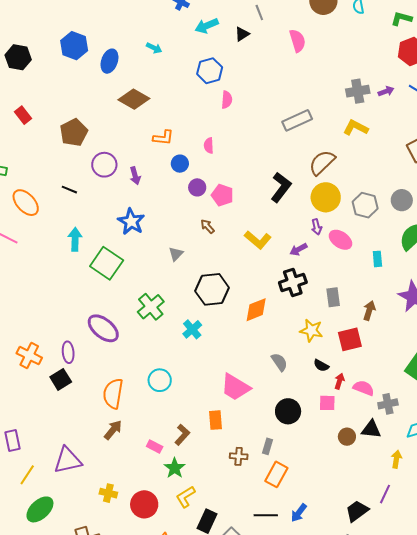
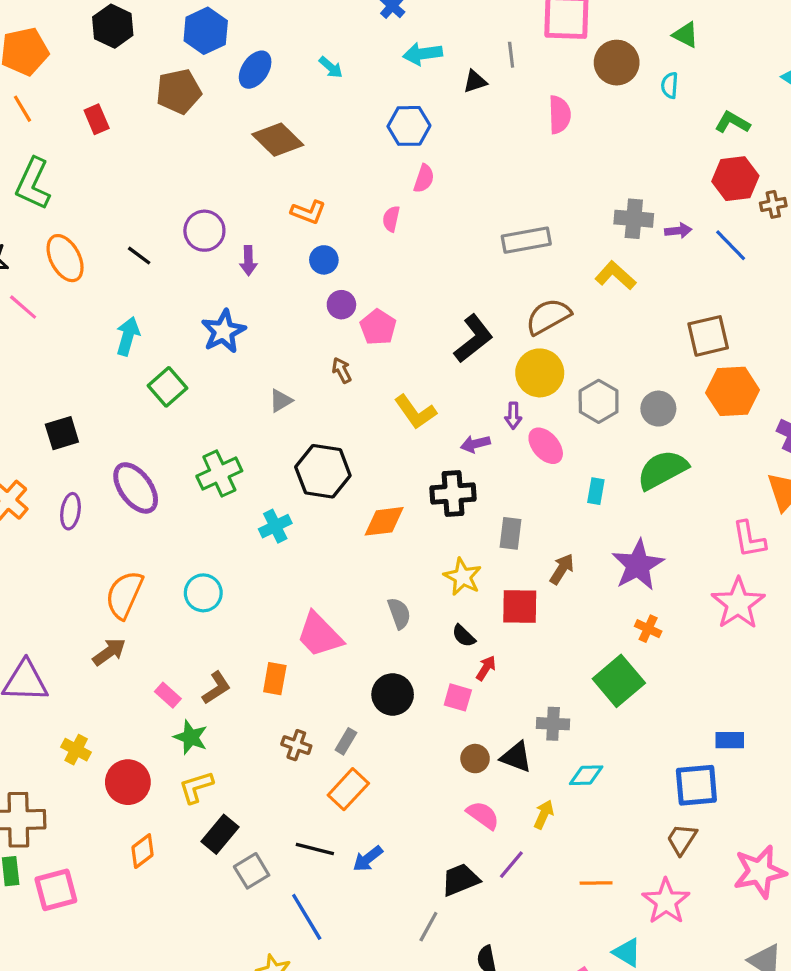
brown pentagon: (74, 132) -> (179, 91), moved
pink semicircle: (209, 146) -> (391, 219), moved
green square: (107, 263) -> (168, 387), size x0.7
black square: (61, 379) -> (62, 433), moved
pink semicircle: (364, 388) -> (483, 815), moved
green star: (175, 468) -> (191, 737), turned -30

